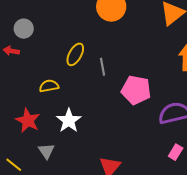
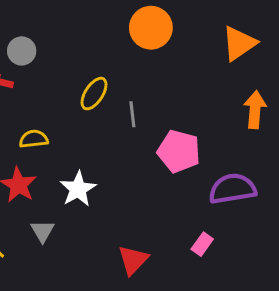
yellow semicircle: (49, 86) -> (34, 139), moved
pink rectangle: (176, 152) -> (202, 244), moved

